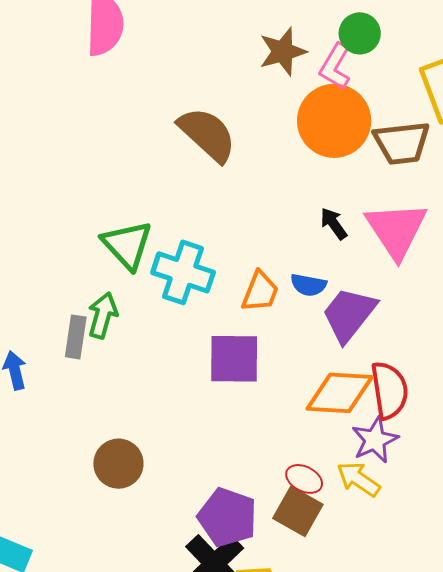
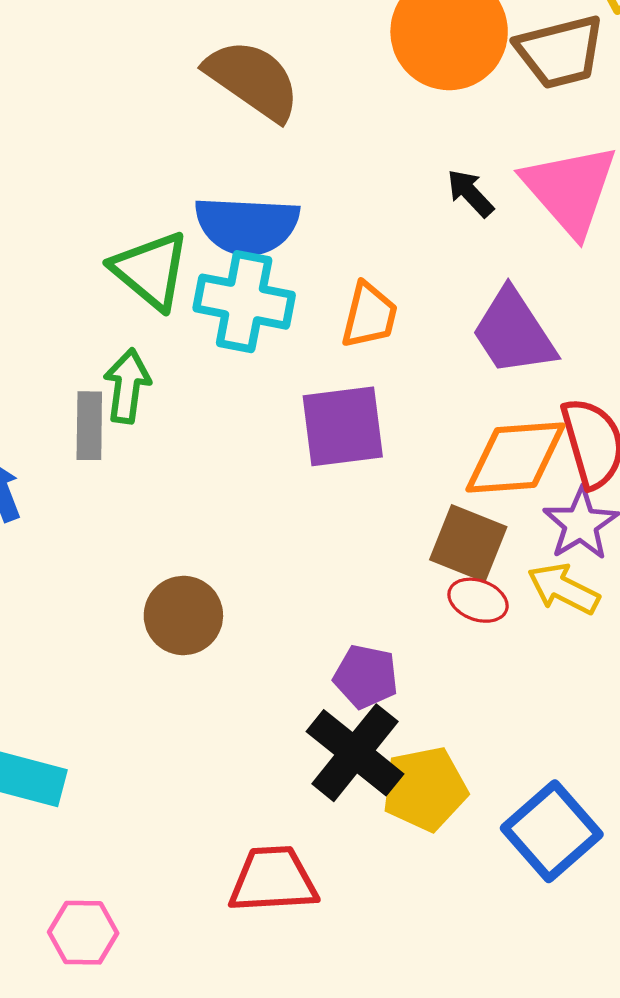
blue semicircle: (308, 285) -> (247, 226), moved, size x1.8
purple trapezoid: (349, 314) -> (514, 332), turned -64
brown square: (298, 511) -> (468, 543), moved
purple pentagon: (227, 517) -> (366, 677), size x0.7

